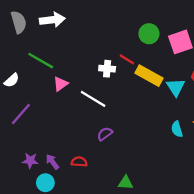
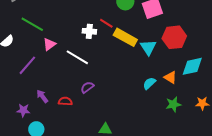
purple line: (21, 114) -> (27, 65), moved
cyan semicircle: (177, 129) -> (149, 83), turned 64
purple arrow: (52, 162) -> (42, 96), moved
red semicircle: (79, 162) -> (65, 101), moved

